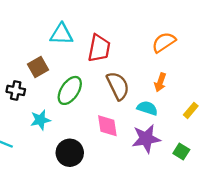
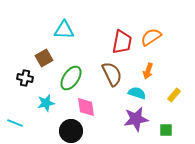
red trapezoid: (99, 48) -> (122, 42), moved
pink diamond: (107, 126) -> (86, 107), moved
green square: (181, 152) -> (166, 130), turned -32

